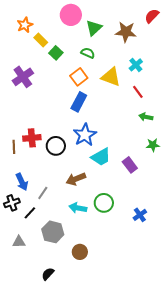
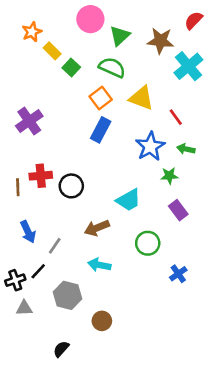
green semicircle: (88, 53) -> (112, 67), size x1.5
cyan cross: (136, 65) -> (188, 66), moved, size x1.6
purple cross: (23, 77) -> (29, 121), moved
blue star: (85, 135) -> (150, 146), moved
green star: (153, 145) -> (169, 176), moved
purple rectangle: (130, 165) -> (178, 210), moved
black cross: (12, 203) -> (15, 280), moved
green circle: (104, 203) -> (148, 243), moved

